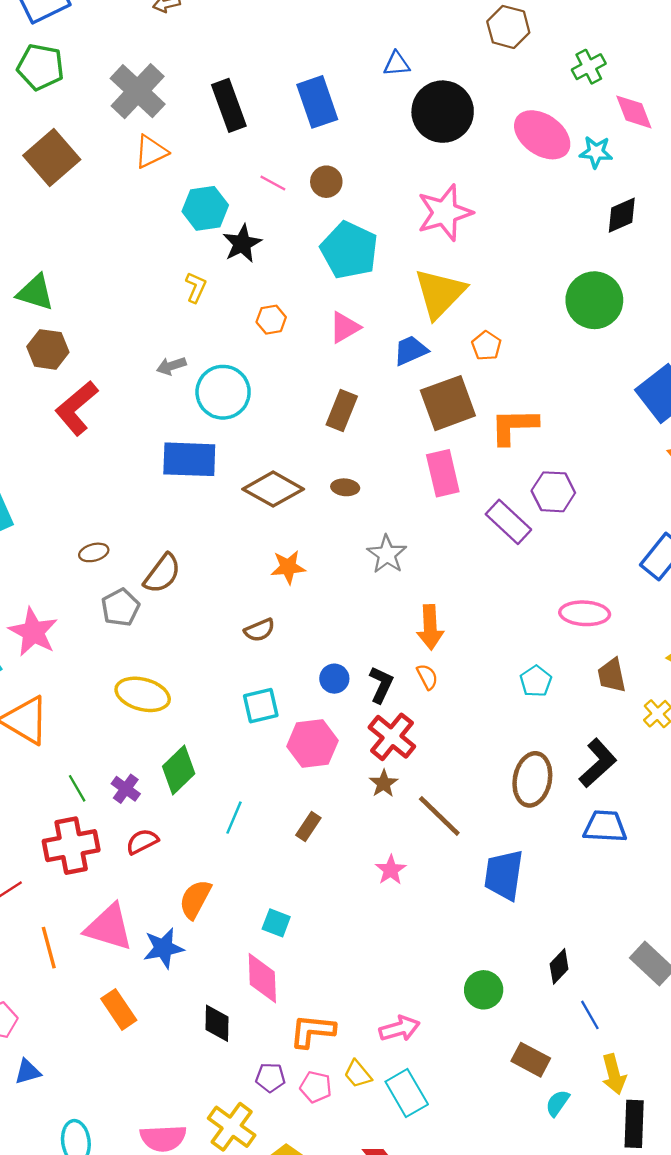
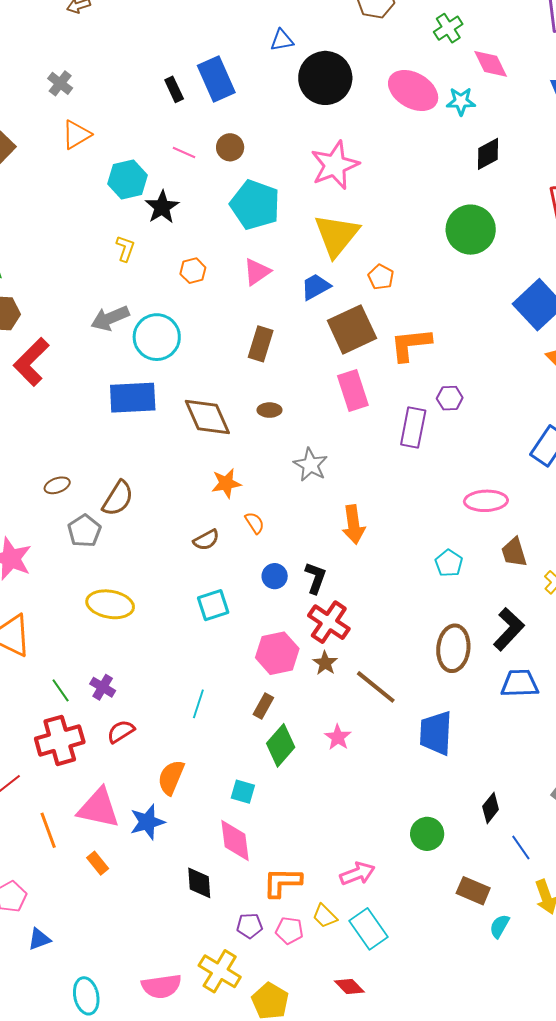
gray cross: (138, 91) -> (60, 83), size x0.5
black rectangle: (229, 105) -> (174, 89), moved, size x0.6
gray arrow: (171, 366) -> (110, 318), size x1.5
brown diamond: (273, 489) -> (207, 417), turned 42
purple hexagon: (553, 492) -> (450, 398), size x0.7
purple rectangle: (508, 522) -> (413, 428), turned 63
orange semicircle: (427, 677) -> (255, 523), moved
pink hexagon: (312, 744) -> (277, 653), moved
green diamond: (179, 770) -> (281, 745), moved
orange rectangle: (119, 1009) -> (98, 863), moved, size x0.7

